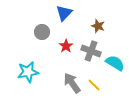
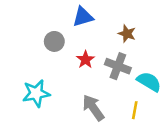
blue triangle: (64, 13) -> (83, 17), turned 30
yellow line: (94, 85) -> (135, 110), moved, turned 56

